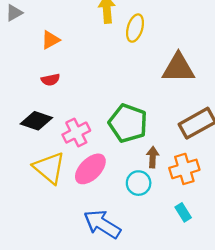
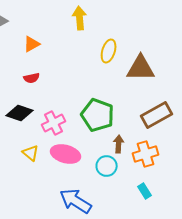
yellow ellipse: (135, 28) -> (109, 51), moved
yellow triangle: (49, 168) -> (31, 153), size x0.6
pink ellipse: (90, 169) -> (66, 154), turned 60

